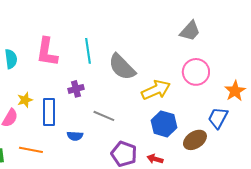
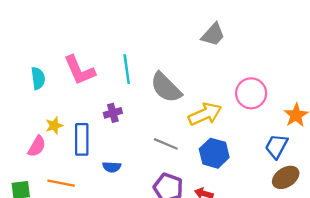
gray trapezoid: (190, 31) -> (213, 35), moved
pink L-shape: (47, 52) -> (79, 70), turned -32
gray line: (104, 116) -> (166, 144), moved
brown ellipse: (195, 140) -> (286, 177), moved

